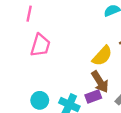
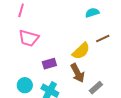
pink trapezoid: (40, 45) -> (29, 38), turned 85
purple rectangle: (93, 96) -> (49, 64), moved

